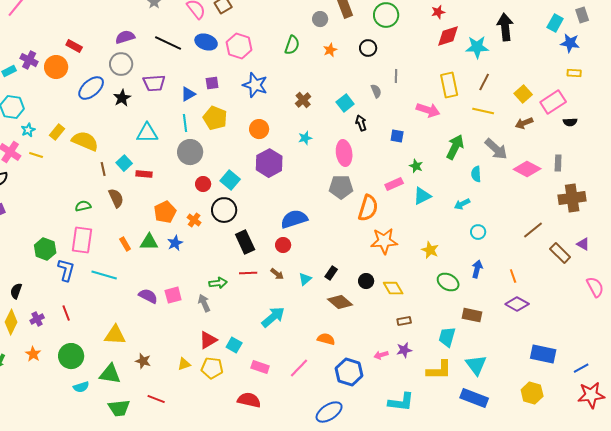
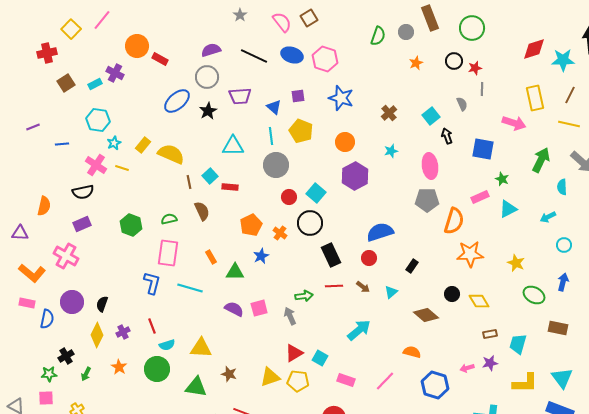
red star: (438, 12) -> (475, 68), moved
green semicircle: (292, 45) -> (378, 36), moved
orange circle: (56, 67) -> (137, 46), moved
blue triangle: (188, 94) -> (274, 107), turned -49
blue square: (397, 136) -> (483, 149), size x1.6
green triangle: (149, 242) -> (235, 272), moved
green hexagon: (45, 249) -> (131, 225), moved
black rectangle: (331, 273) -> (412, 266), moved
cyan trapezoid: (447, 337) -> (518, 344), moved
yellow triangle: (184, 364) -> (270, 377), size x1.5
cyan semicircle: (81, 387) -> (167, 345), moved

